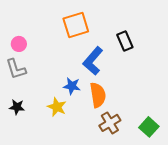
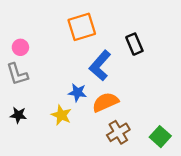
orange semicircle: (98, 95) -> (105, 102), turned -105

